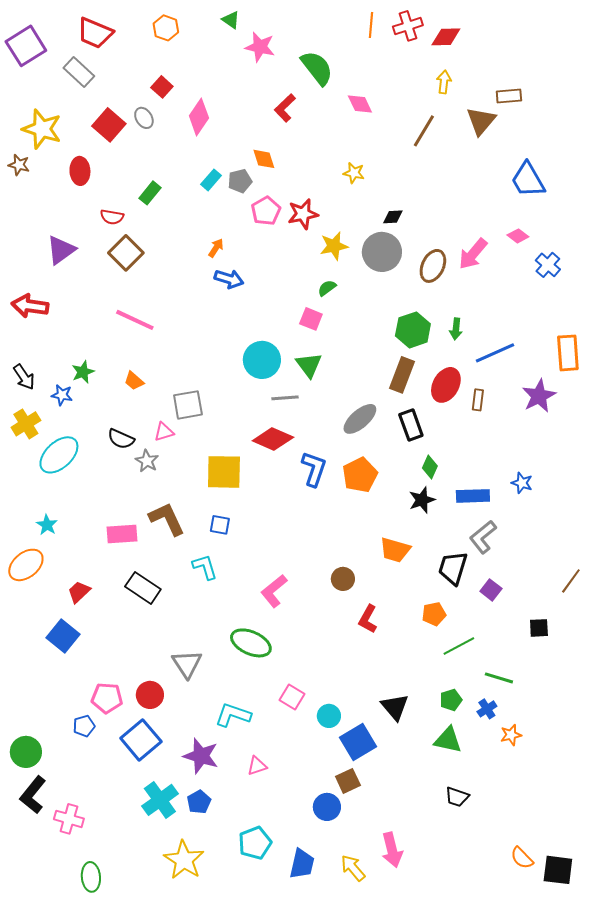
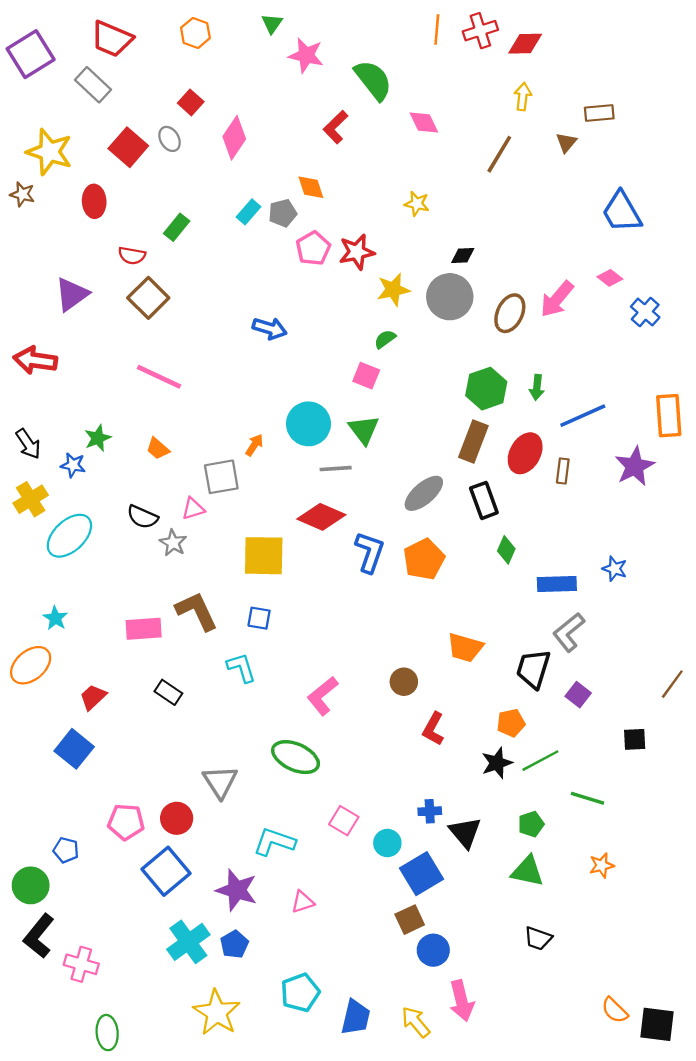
green triangle: (231, 20) -> (272, 24), turned 30
brown triangle: (481, 121) -> (566, 142), size x0.6
orange arrow: (216, 248) -> (254, 445), moved
black star: (422, 500) -> (497, 763), moved
black rectangle: (143, 588) -> (168, 692), size x0.7
blue cross: (487, 709) -> (430, 811), moved, turned 30
blue pentagon: (84, 726) -> (66, 850), moved, turned 30
blue circle: (327, 807) -> (433, 950), moved

